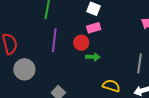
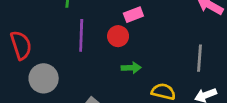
green arrow: (93, 57) -> (131, 68), moved

